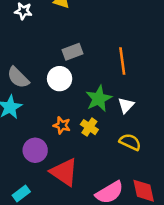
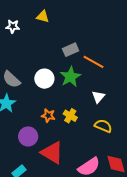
gray rectangle: (72, 52) -> (71, 50), moved
orange line: (122, 61) -> (94, 62), turned -50
green star: (99, 99) -> (70, 77), moved

